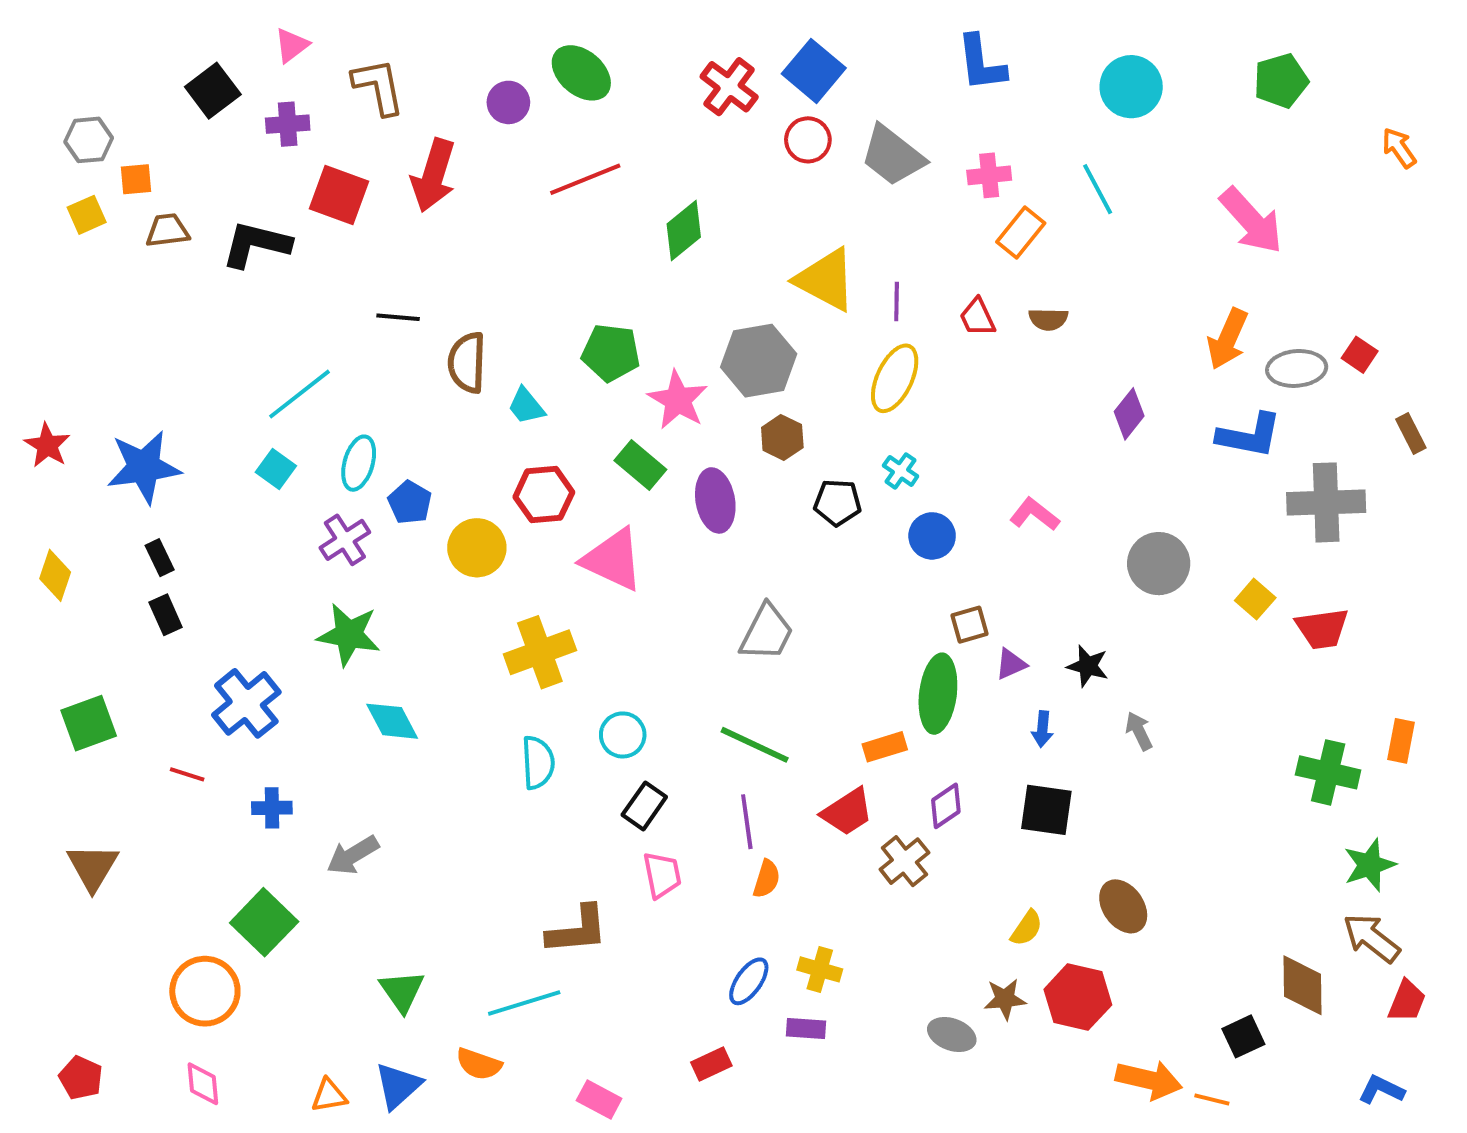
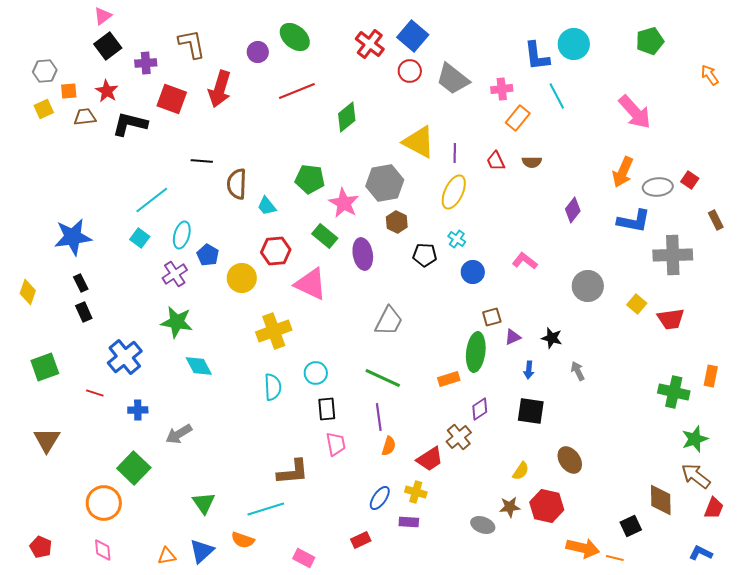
pink triangle: (292, 45) -> (103, 16), moved
blue L-shape: (981, 63) -> (537, 56), moved
red star: (47, 445) -> (107, 91), moved
black rectangle: (644, 806) -> (327, 409), turned -40
red trapezoid: (847, 812) -> (430, 459), moved

